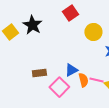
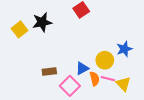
black star: (32, 25) -> (42, 22), turned 30
yellow circle: (93, 32) -> (105, 60), moved

